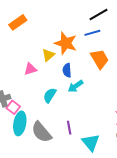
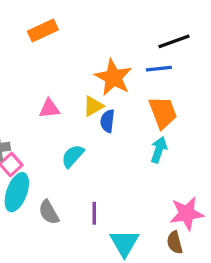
yellow triangle: (48, 55) -> (93, 106), moved
cyan arrow: (76, 86) -> (159, 150), moved, turned 133
gray semicircle: (41, 132) -> (49, 212), size x0.7

